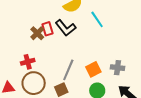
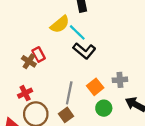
cyan line: (97, 19) -> (77, 32), moved
black L-shape: (66, 28) -> (84, 51), moved

